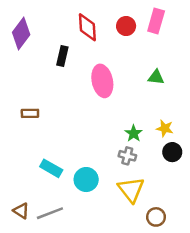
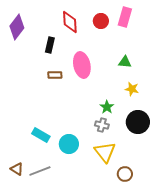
brown rectangle: (30, 113) -> (55, 75), moved
yellow star: (165, 128) -> (132, 89), moved
black circle: (172, 152) -> (138, 122), size x1.5

